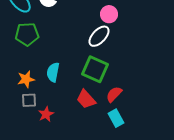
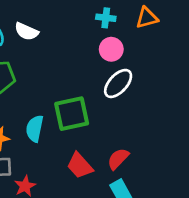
white ellipse: (99, 36) -> (118, 83), moved
green square: (95, 69) -> (72, 114), moved, turned -36

